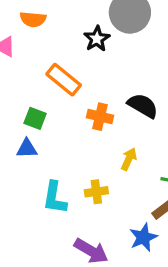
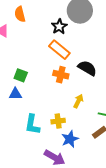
orange semicircle: (33, 19) -> (20, 14), turned 70
orange rectangle: (64, 80) -> (59, 50), moved
blue star: (143, 237) -> (70, 139), moved

